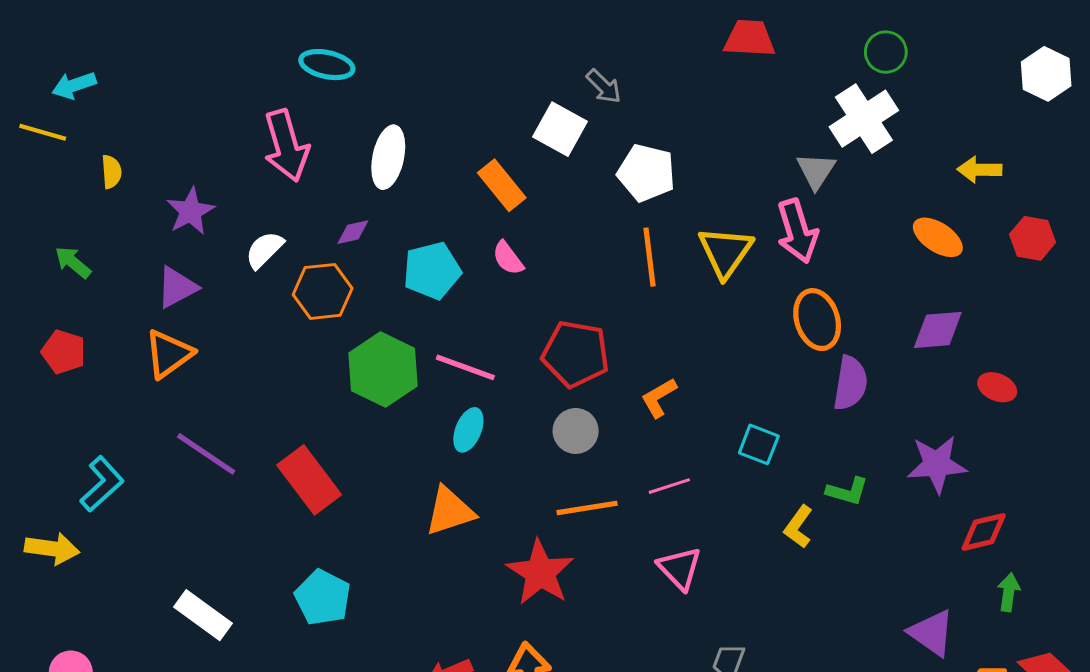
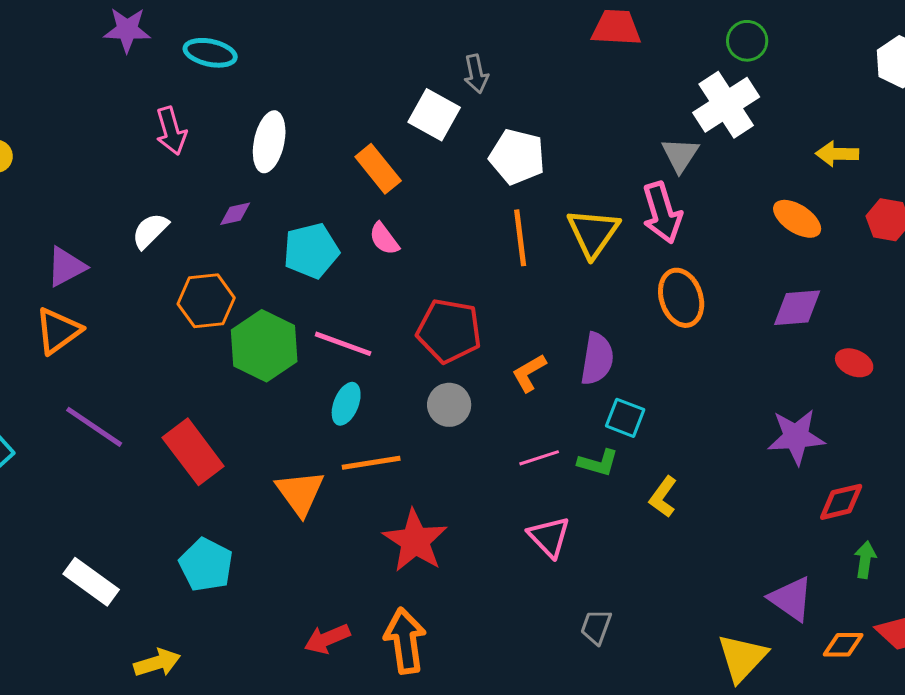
gray arrow: (604, 86) -> (476, 74), turned 33
pink arrow: (286, 146) -> (171, 131), size x0.7
purple star: (190, 211) -> (127, 30), moved, turned 30
orange hexagon: (323, 291) -> (206, 301), moved
purple semicircle: (850, 383) -> (597, 359), moved
green L-shape: (847, 491) -> (598, 463), moved
orange line: (587, 508) -> (371, 463), moved
orange triangle: (450, 511) -> (300, 493), moved, turned -48

